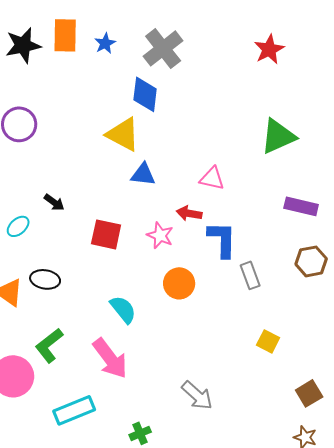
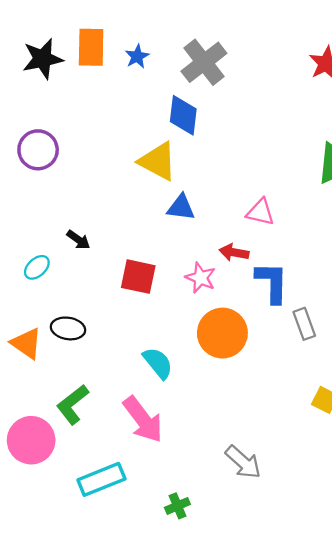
orange circle: (179, 283) -> (222, 333), size x1.4

